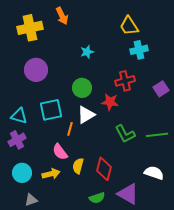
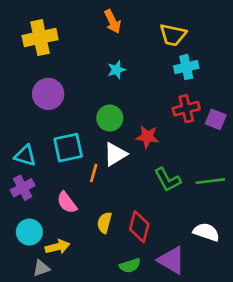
orange arrow: (62, 16) -> (112, 21), moved
yellow trapezoid: (129, 26) -> (173, 35), turned -45
red cross: (125, 81) -> (186, 109), moved
purple square: (161, 89) -> (216, 119), turned -35
pink semicircle: (60, 152) -> (67, 203), moved
yellow arrow: (51, 174) -> (57, 247), moved

